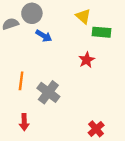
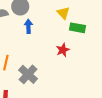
blue arrow: (44, 36) -> (28, 26), turned -128

